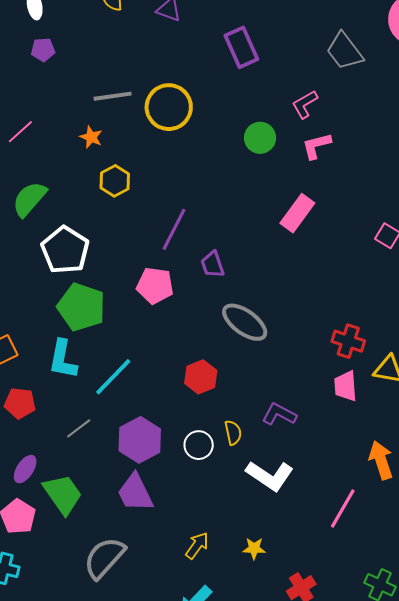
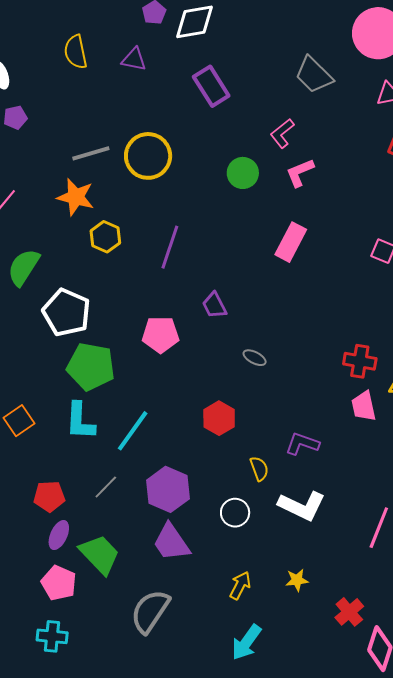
orange star: (91, 137) -> (76, 197), size x1.6
purple line: (174, 229) -> (170, 247), moved
gray ellipse: (245, 322) -> (255, 358), size x0.5
red pentagon: (20, 403) -> (49, 496), moved
white circle: (199, 445) -> (235, 513), moved

